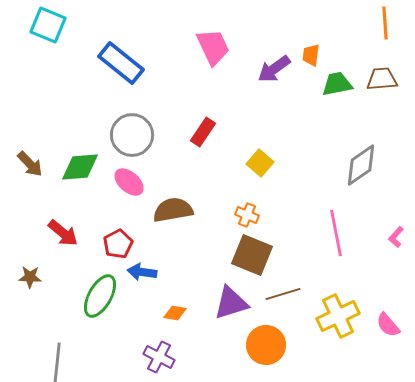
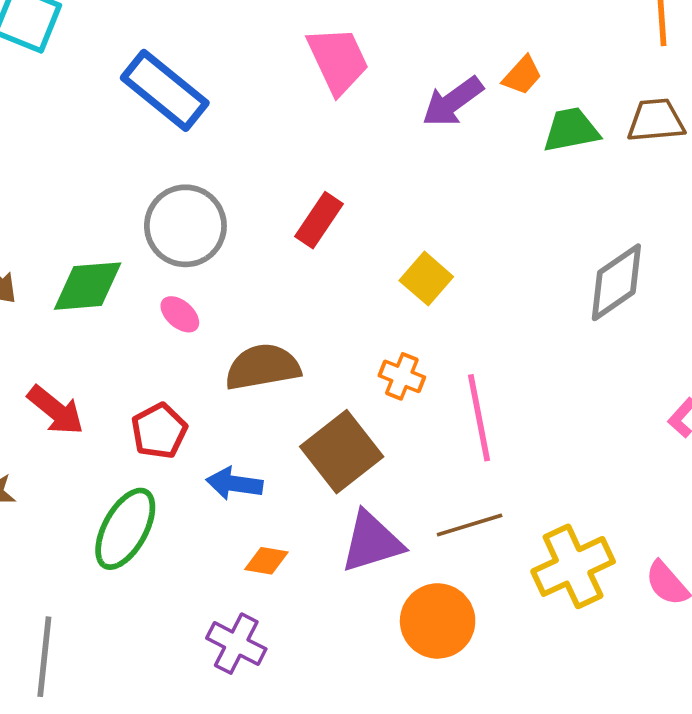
orange trapezoid: (311, 55) -> (522, 75), turned -145
pink ellipse: (129, 182) -> (180, 314), size x0.7
pink line: (336, 233) -> (479, 418), moved
brown square: (252, 255) -> (342, 452), moved, turned 30
blue arrow: (142, 272) -> (234, 484), moved

